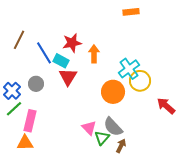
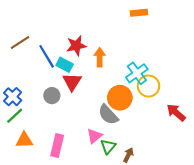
brown line: (19, 40) -> (20, 42), turned 30
gray circle: (36, 84) -> (52, 96), moved
pink rectangle: (30, 121) -> (57, 145), moved
gray semicircle: (113, 127) -> (108, 115), moved
pink triangle: (89, 128) -> (94, 136), turned 35
orange triangle: (25, 143) -> (24, 140), moved

